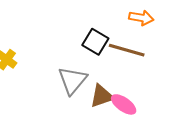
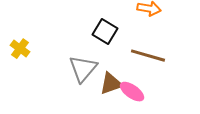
brown line: (127, 50) -> (148, 56), moved

